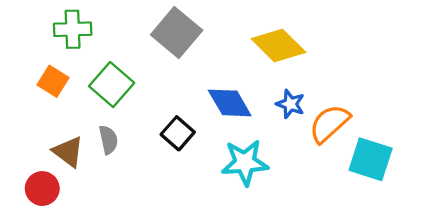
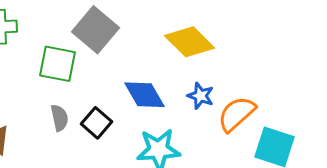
green square: (112, 85) -> (58, 64), moved, turned -30
gray semicircle: (108, 140) -> (60, 118), moved

